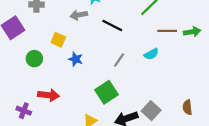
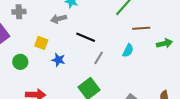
black line: (112, 25) -> (86, 37), moved
green arrow: (192, 32) -> (164, 43), moved
cyan semicircle: (151, 54) -> (128, 50), turned -32

